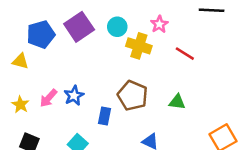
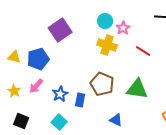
cyan circle: (117, 27) -> (105, 21), moved
blue pentagon: (41, 34) -> (38, 59), moved
blue star: (74, 96) -> (60, 94), moved
green triangle: (177, 102) -> (137, 89), size x1.6

